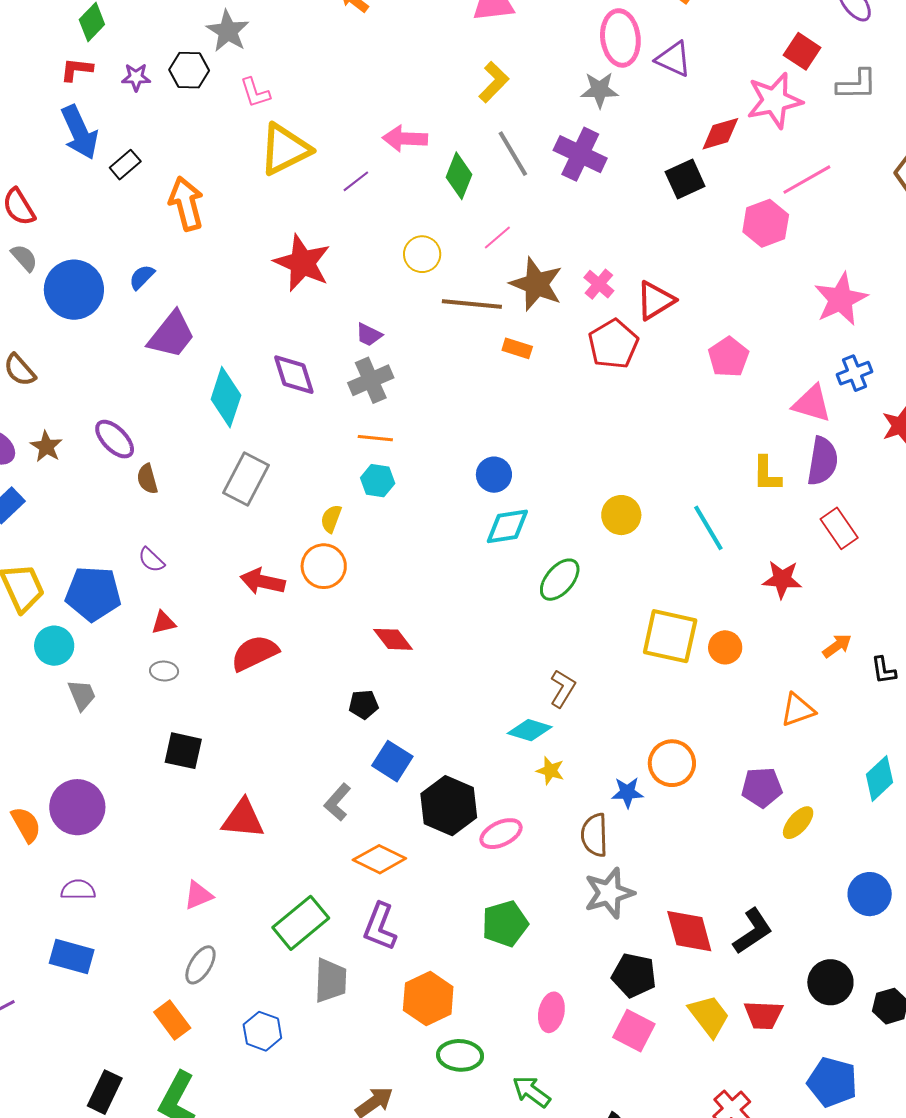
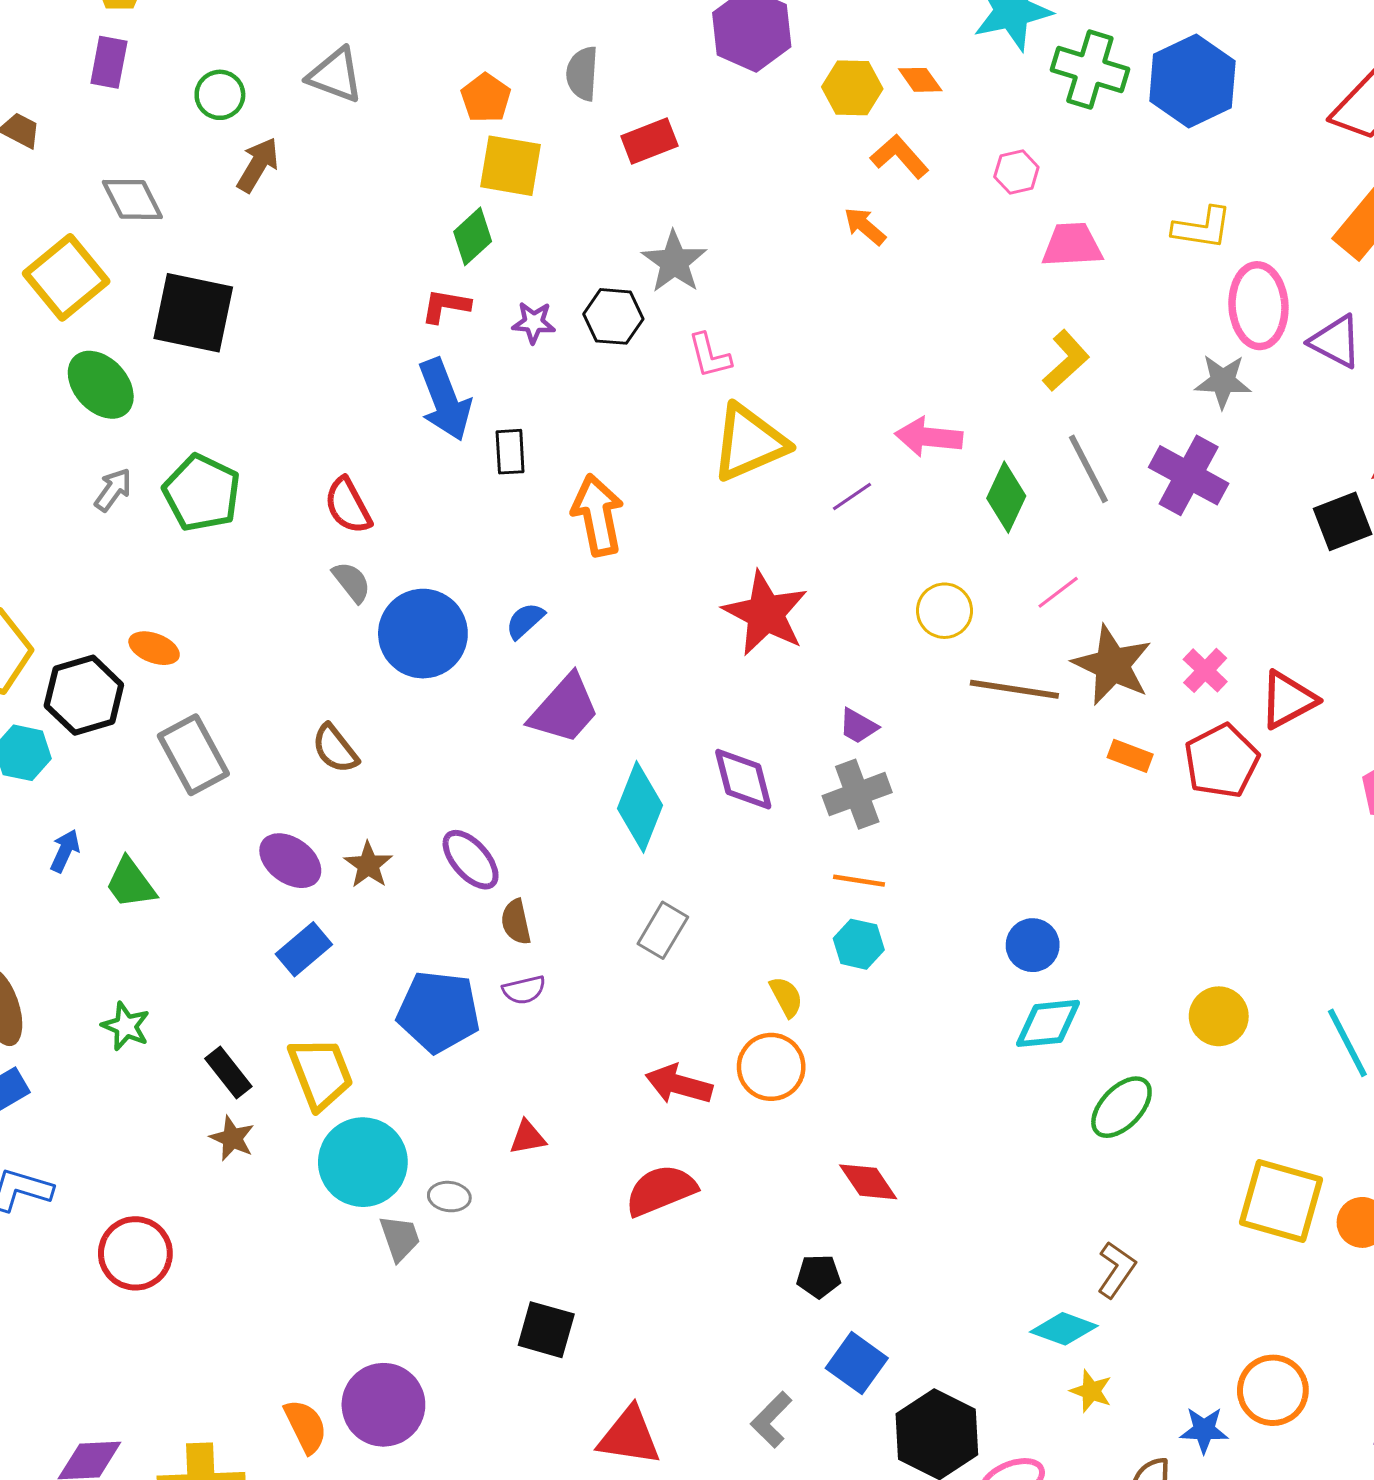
black rectangle: (125, 165) -> (510, 452), turned -56
orange rectangle: (517, 348) -> (1130, 756), moved
gray rectangle: (246, 479) -> (663, 930), size x0.7
yellow semicircle: (331, 519) -> (786, 997), turned 128
purple semicircle: (151, 560) -> (524, 990), moved, turned -60
blue pentagon: (93, 594) -> (439, 1012), moved
cyan circle: (54, 646) -> (363, 1162), size x1.5
gray ellipse: (164, 671) -> (449, 1197), moved

